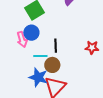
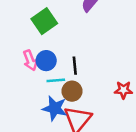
blue circle: (31, 33) -> (46, 61), moved
red star: (92, 48) -> (123, 90), moved

